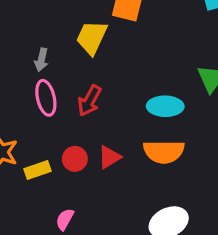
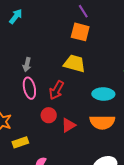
yellow trapezoid: (92, 37) -> (75, 63), moved, turned 80
red circle: (75, 159) -> (49, 115), moved
yellow rectangle: (37, 170) -> (20, 142), moved

